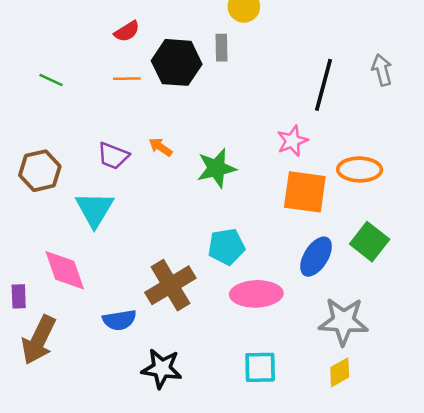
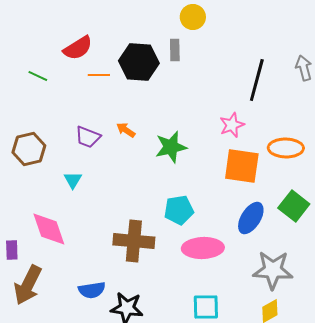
red semicircle: (127, 31) -> (78, 48), moved, size x1.4
cyan triangle: (95, 209) -> (73, 180), size x0.6
brown cross: (170, 285) -> (134, 241), turned 36
blue semicircle: (119, 320) -> (92, 290), moved

